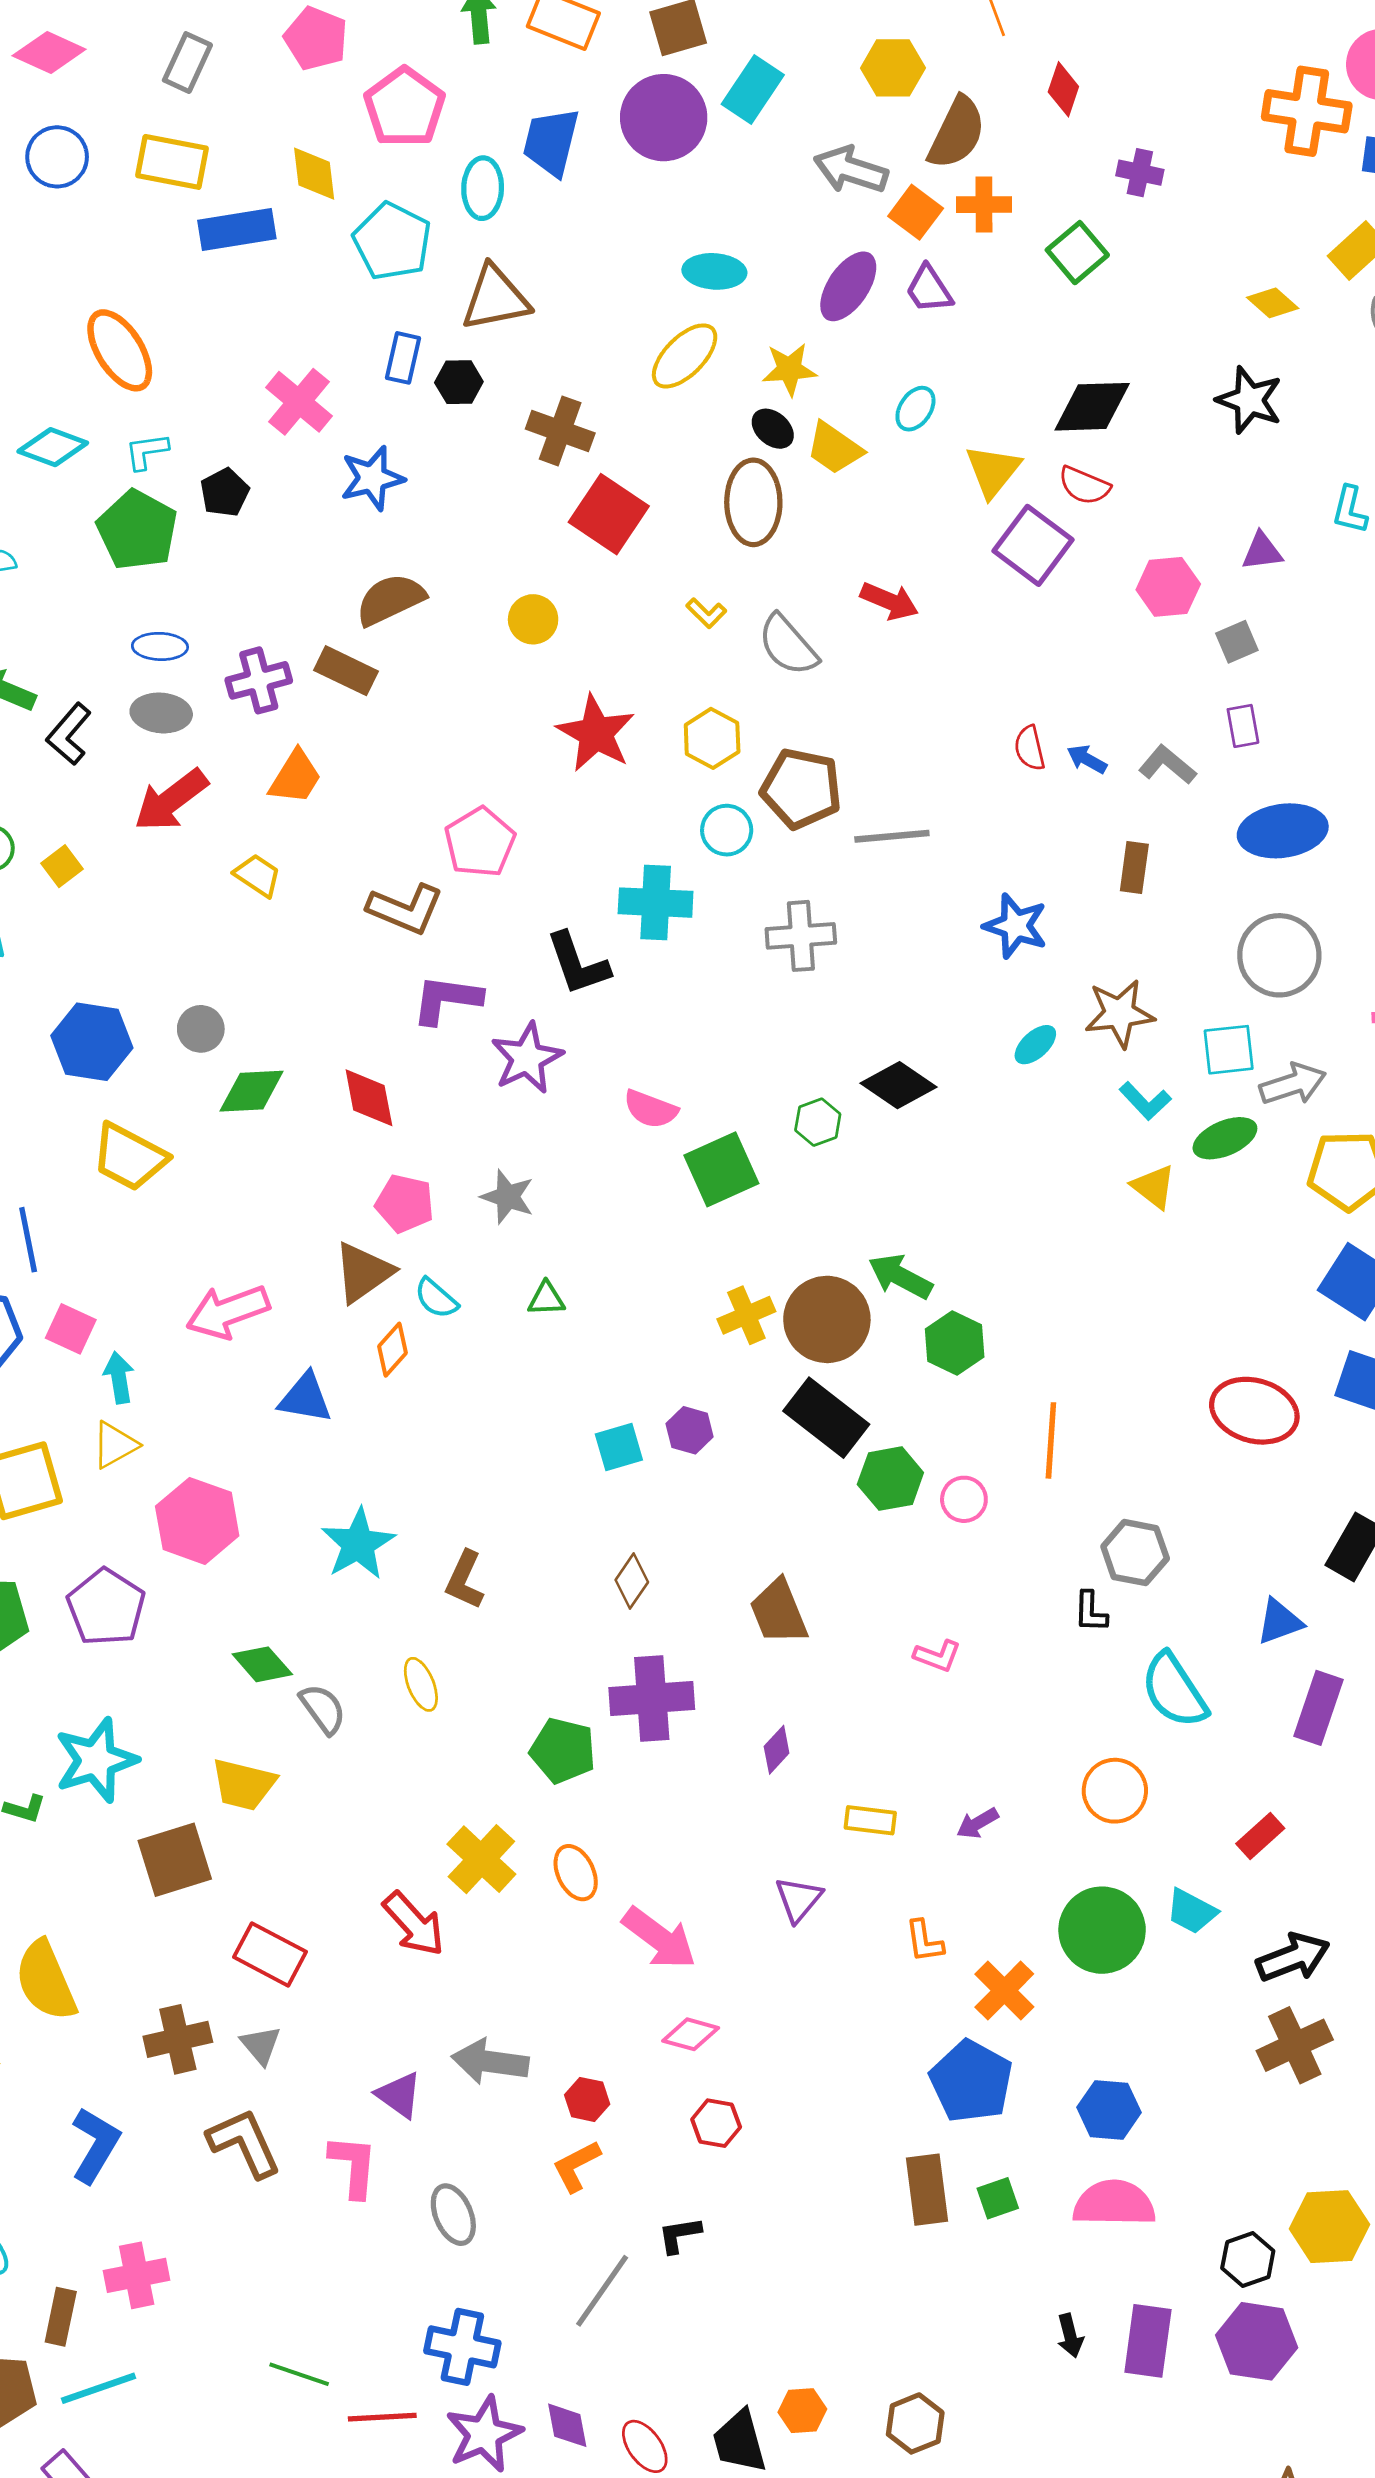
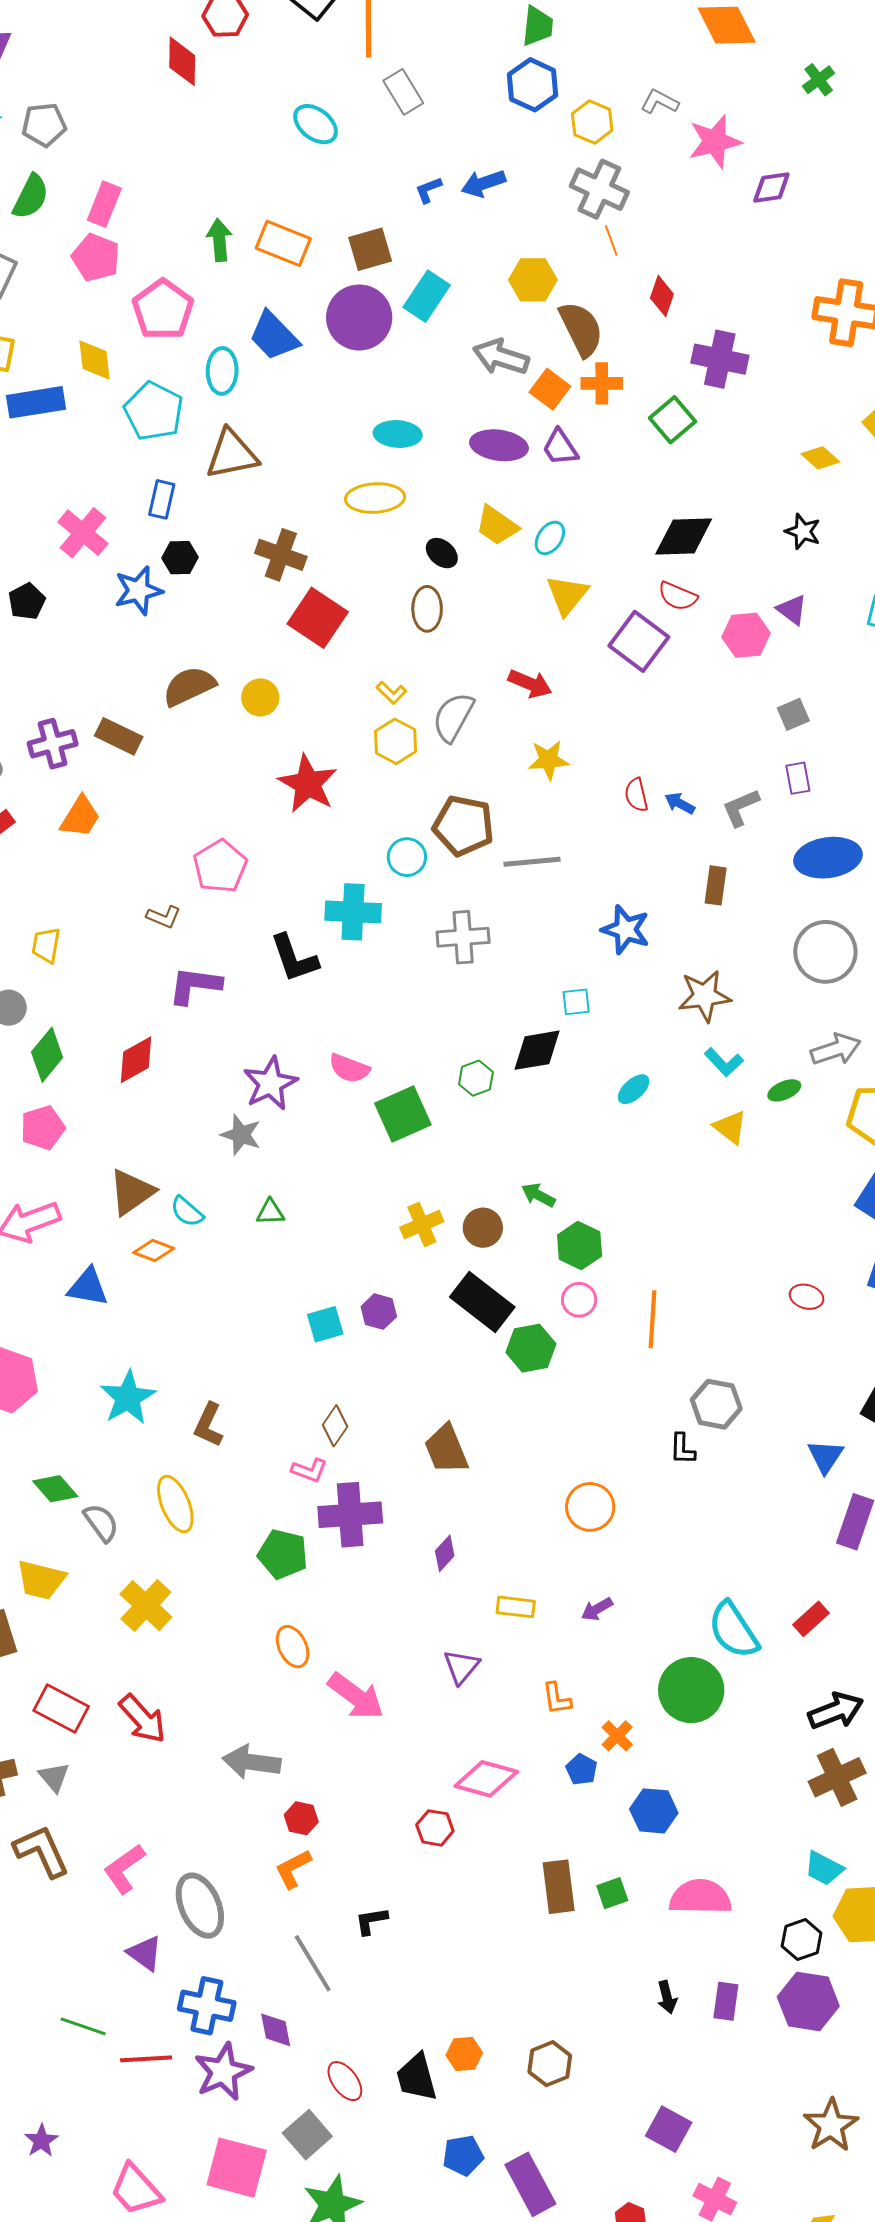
brown semicircle: (957, 133) -> (581, 329), turned -52
blue trapezoid: (551, 142) -> (274, 336), turned -58
purple cross: (1140, 173) -> (720, 359), size x1.6
purple ellipse: (848, 286) -> (499, 445), turned 64
yellow ellipse: (685, 356) -> (375, 498), turned 42
yellow star: (789, 369) -> (548, 760), moved
black hexagon: (459, 382) -> (180, 558), moved
black star: (1249, 400) -> (803, 531), size x0.7
yellow trapezoid: (834, 448) -> (497, 525), moved
yellow triangle: (993, 471) -> (567, 595), moved
brown ellipse: (753, 502) -> (427, 609), size x0.7
purple triangle: (1262, 551) -> (792, 610), moved, turned 44
pink hexagon: (1168, 587) -> (746, 635), moved
brown semicircle: (390, 600) -> (189, 686), moved
gray semicircle: (788, 645) -> (453, 717), turned 70
yellow hexagon: (712, 738) -> (396, 741), moved
gray L-shape: (1167, 765) -> (741, 808), turned -63
yellow trapezoid: (258, 875) -> (46, 945), moved, turned -114
brown L-shape: (405, 909) -> (164, 917), size x0.6
cyan ellipse: (1035, 1045) -> (634, 1089), moved
cyan square: (1229, 1050) -> (576, 1002), moved, size x0.7
purple star: (527, 1058) -> (270, 1083), moved
black diamond: (899, 1085) -> (537, 1050), turned -44
green diamond: (252, 1091) -> (47, 1055), turned -48
red diamond: (369, 1098) -> (136, 1060), turned 72
green ellipse: (1225, 1138) -> (784, 1090), size x0.7
pink pentagon: (405, 1204) -> (43, 1128), moved, turned -30
green arrow: (900, 1276) -> (538, 1195), size x0.7
brown circle: (827, 1319) -> (483, 1228), size x0.6
orange diamond: (392, 1350) -> (154, 1251), turned 69
red ellipse: (1254, 1411) -> (807, 1297), size x0.5
pink circle: (964, 1499) -> (579, 1300), moved
blue triangle: (1279, 1622) -> (825, 1456), turned -36
pink L-shape: (937, 1656) -> (309, 1470), moved
yellow ellipse: (421, 1684) -> (175, 1504), size x1.4
cyan semicircle: (1174, 1691) -> (733, 1630), moved
orange circle: (1115, 1791) -> (590, 1507), moved
yellow cross: (481, 1859) -> (146, 1606), moved
cyan trapezoid: (1192, 1911) -> (824, 1868), moved
red arrow: (414, 1924) -> (142, 1719), moved
orange cross: (1004, 1991) -> (617, 1736), size x0.7
pink diamond: (691, 2034) -> (486, 1779), moved, size x1.5
gray arrow: (490, 2062) -> (252, 1762), moved
blue pentagon: (971, 2081) -> (582, 1769), moved, size x0.5
purple triangle: (399, 2095) -> (145, 1953), moved
blue hexagon: (1109, 2110) -> (654, 1811), moved
red hexagon: (716, 2123) -> (435, 1828), moved
pink L-shape: (353, 2166) -> (124, 1869), turned -130
gray ellipse: (453, 2215) -> (200, 1906), size x1.4
gray line: (602, 2291) -> (313, 1963), turned -66
purple rectangle: (1148, 2341) -> (726, 2001), size x0.7
purple diamond: (567, 2425) -> (276, 2030), moved

